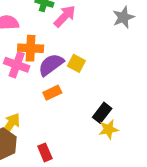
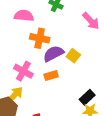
pink arrow: (65, 16) -> (91, 21), moved, turned 84
pink cross: (17, 65) -> (23, 71), moved

